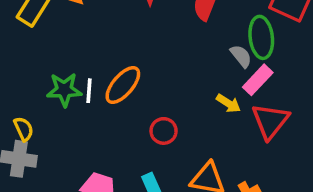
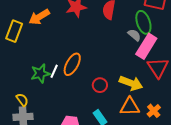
pink rectangle: (258, 80) -> (146, 46), size x1.4
white line: (89, 91) -> (54, 71), turned 32
yellow arrow: (228, 103) -> (131, 83), moved, size x1.6

